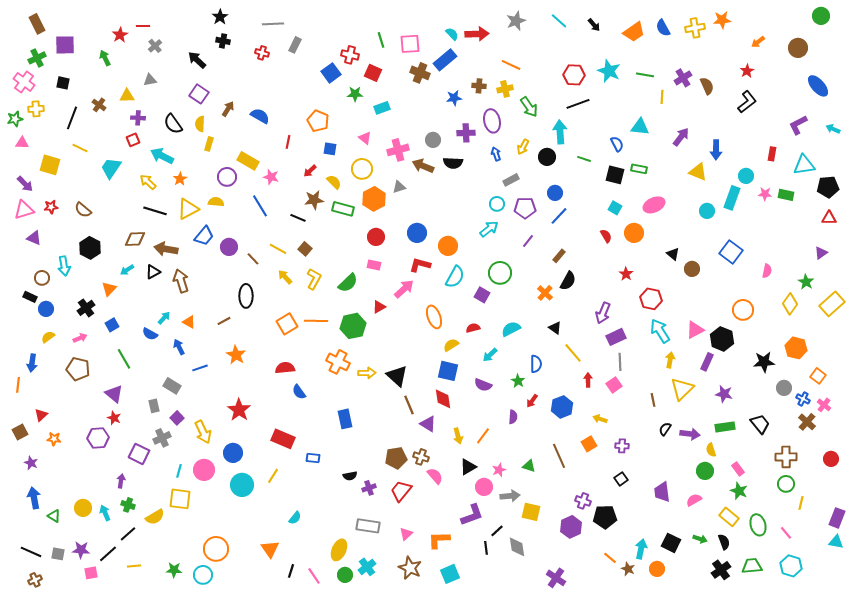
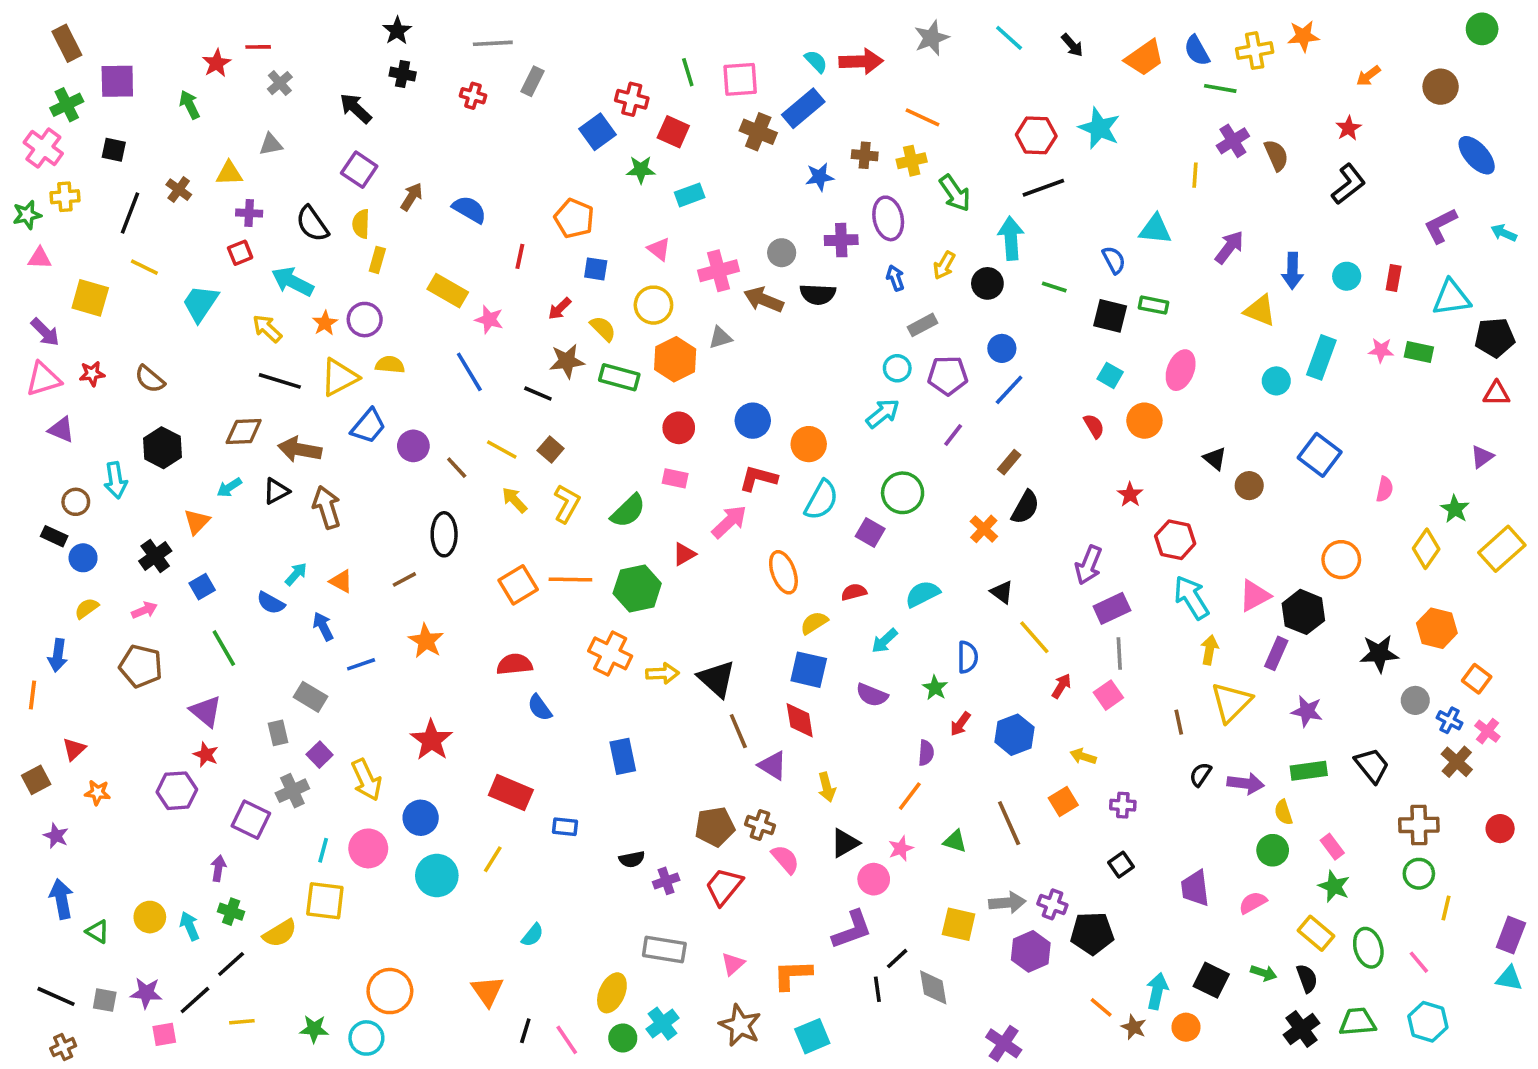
green line: (645, 75) -> (1220, 88), moved
cyan circle: (746, 176) -> (1347, 276), moved
purple circle: (227, 177) -> (365, 320), moved
pink ellipse: (654, 205) -> (1181, 370), turned -45
red arrow: (588, 380) -> (1061, 686), turned 32
orange line: (483, 436) -> (910, 796), moved
gray arrow: (510, 496) -> (1007, 903), moved

